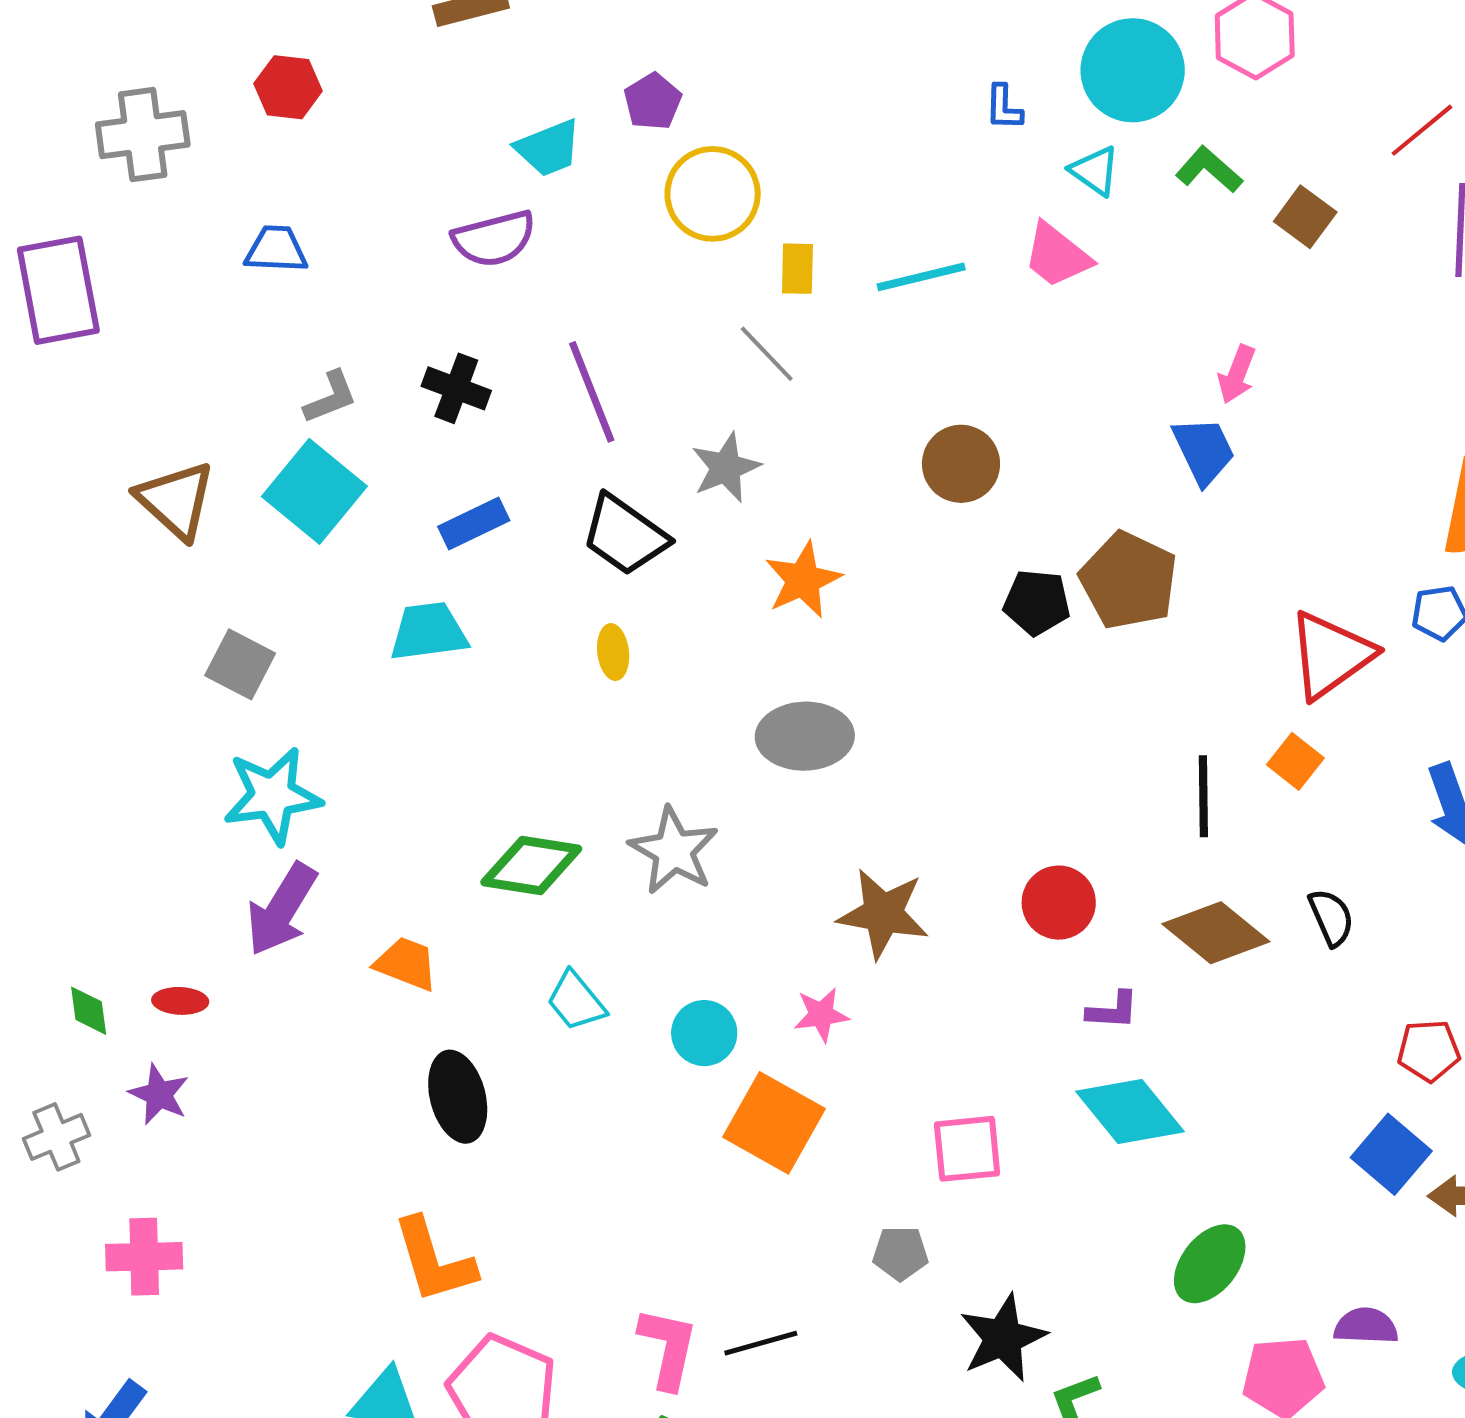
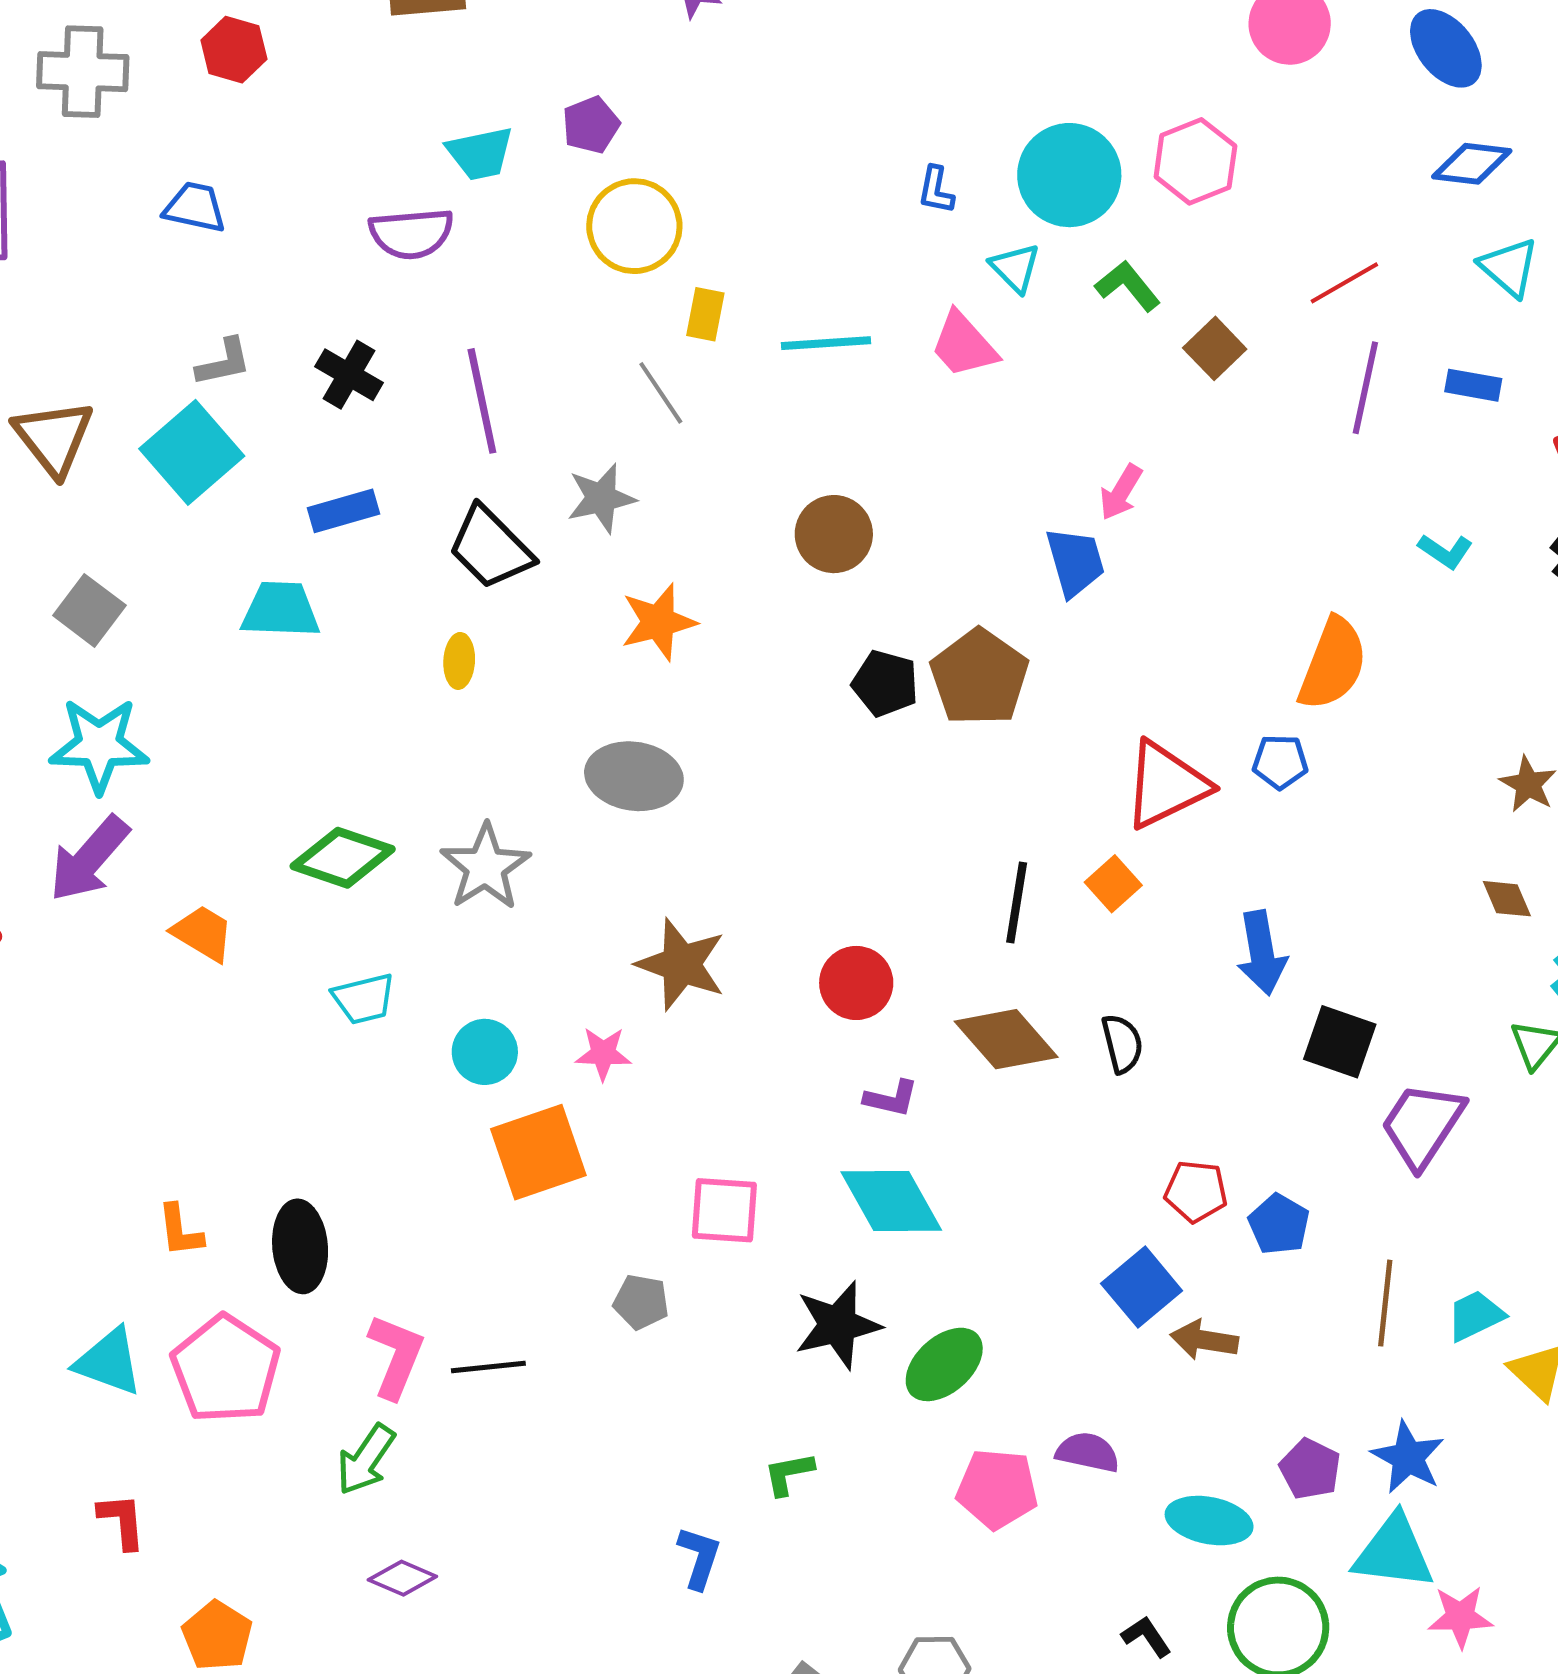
cyan trapezoid: (576, 1001) -> (364, 999), turned -74
black ellipse: (458, 1097) -> (300, 1246), moved
orange square: (774, 1123) -> (538, 1152), turned 32
orange L-shape: (434, 1260) -> (180, 1231), size x0.6
black star: (1003, 1338) -> (838, 1325), moved

